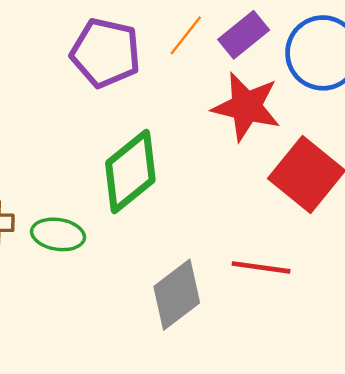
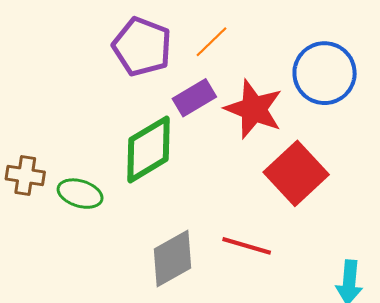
purple rectangle: (244, 35) -> (194, 98), moved

